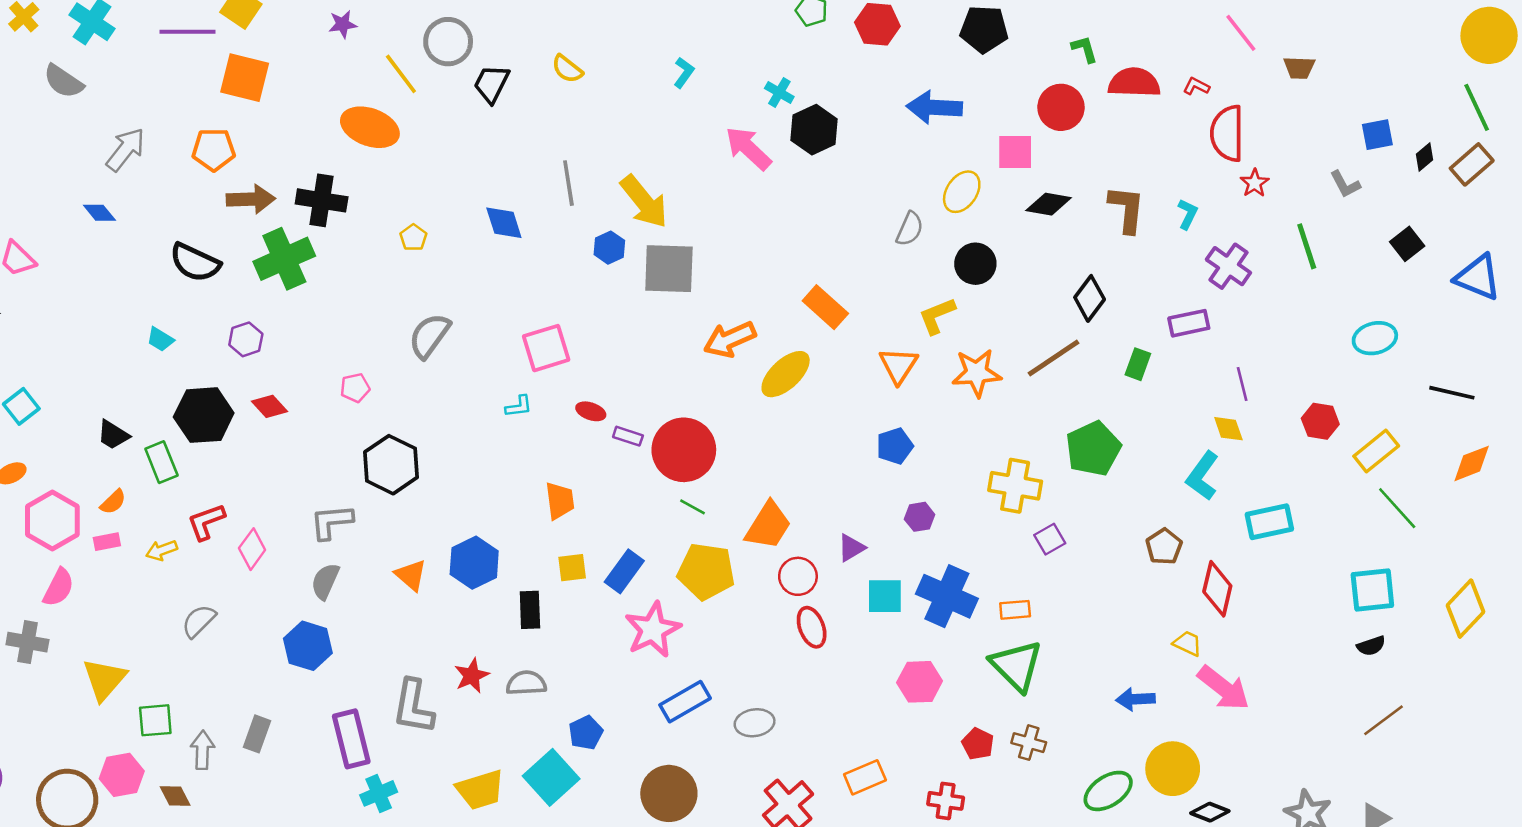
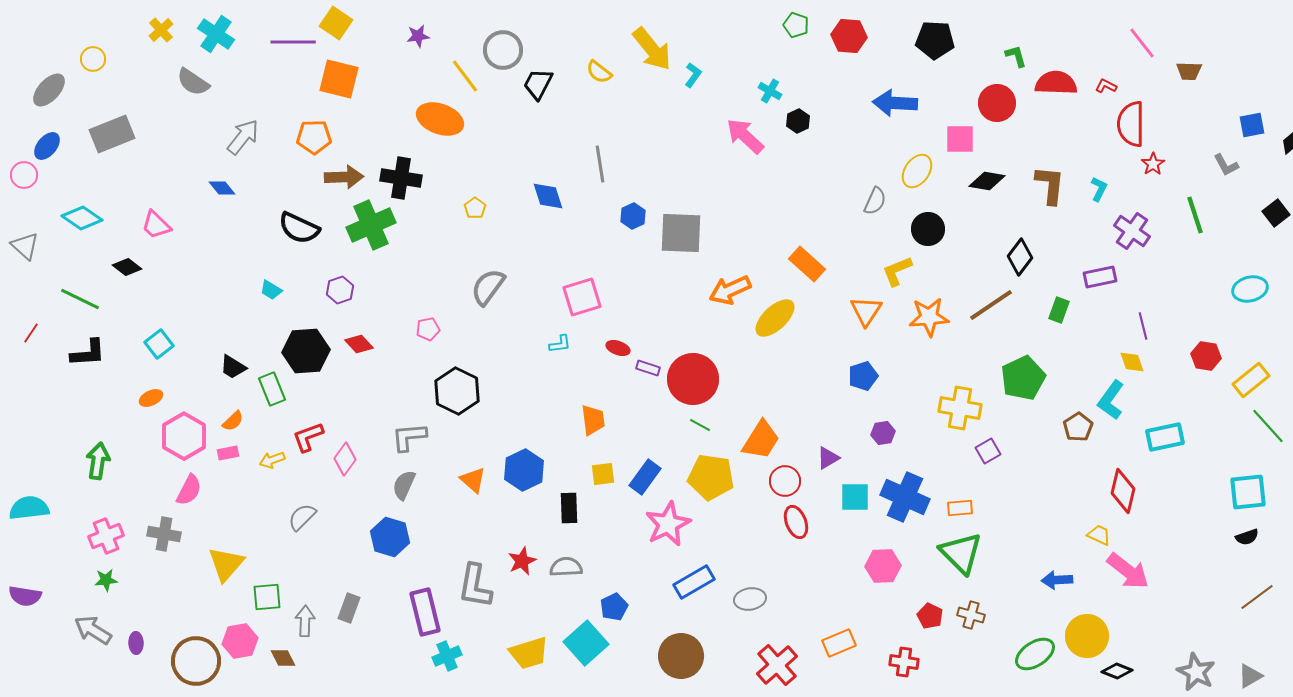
black hexagon: (814, 130) -> (798, 121), size x0.6
yellow arrow: (644, 202) -> (652, 49), moved
brown pentagon: (1164, 547) -> (1078, 427), moved

